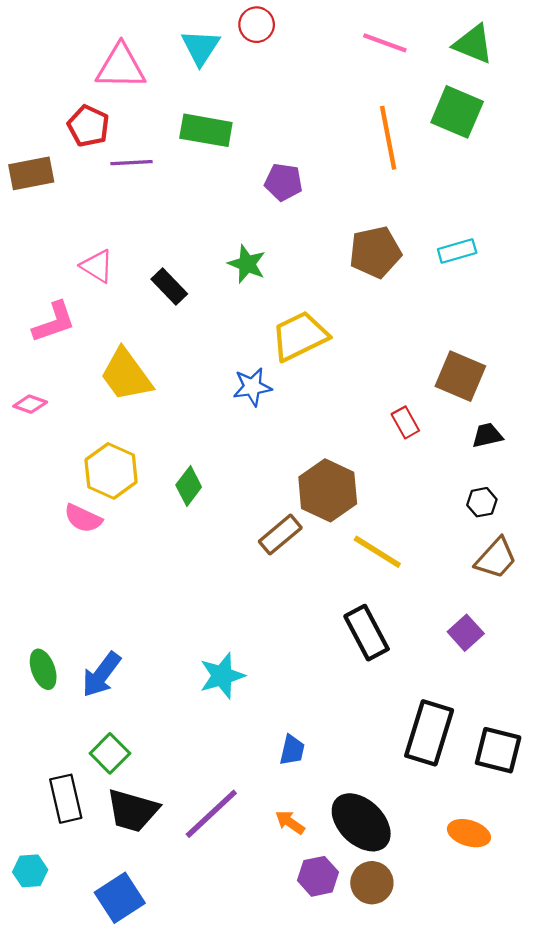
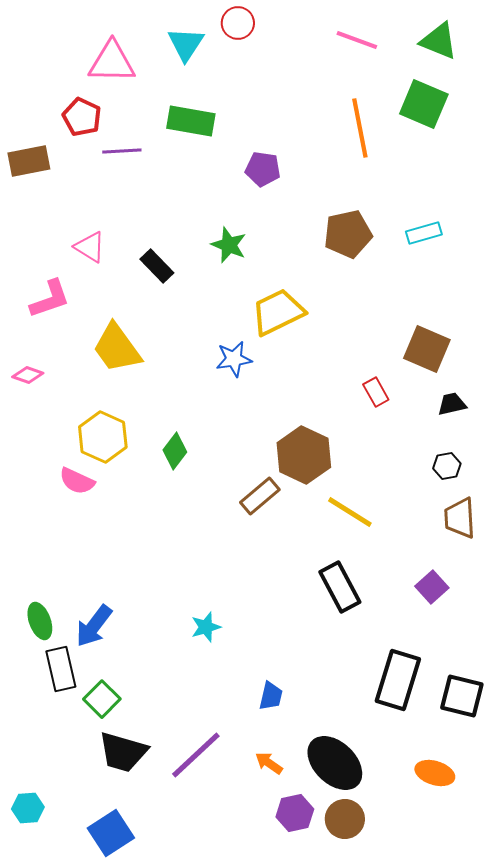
brown trapezoid: (496, 558) -> (460, 518), turned 135
cyan star: (222, 676) -> (206, 627), size x0.7
black rectangle: (66, 799) -> (61, 669), moved

